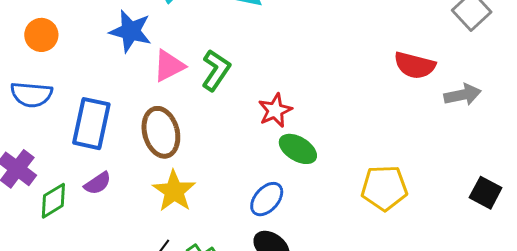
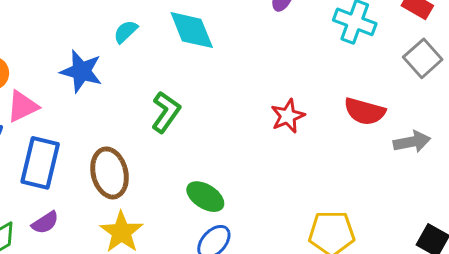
pink triangle: (169, 66) -> (22, 106), moved
red star: (275, 110) -> (288, 116), moved
green ellipse: (298, 149) -> (205, 197), moved

